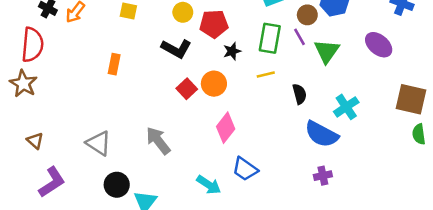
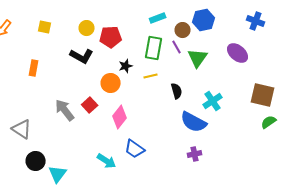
black star: (232, 51) -> (126, 66), moved
red square: (187, 89) -> (90, 105), moved
green semicircle: (419, 134) -> (269, 122), turned 63
gray arrow: (158, 141) -> (65, 110), moved

